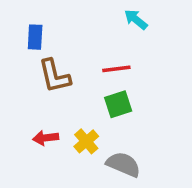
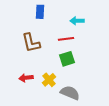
cyan arrow: (136, 19) -> (77, 21), moved, turned -40
blue rectangle: (35, 37) -> (40, 12), moved

